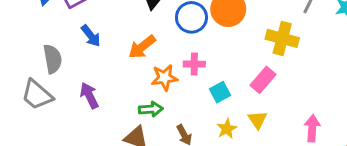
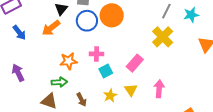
yellow cross: (282, 38) -> (163, 37), moved, turned 30
orange arrow: (142, 47) -> (51, 28), moved
pink cross: (194, 64) -> (96, 54), moved
pink arrow: (312, 128) -> (159, 89), moved

